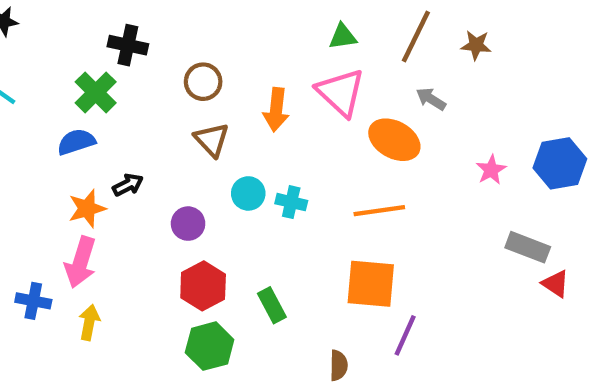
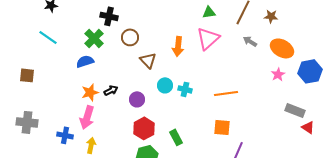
brown circle: (203, 82) -> (130, 37), moved
pink triangle: (341, 92) -> (208, 38), turned 35
orange ellipse: (394, 140) -> (282, 48), moved
black arrow: (128, 185) -> (111, 90), moved
orange square: (371, 284) -> (222, 127), size x0.7

